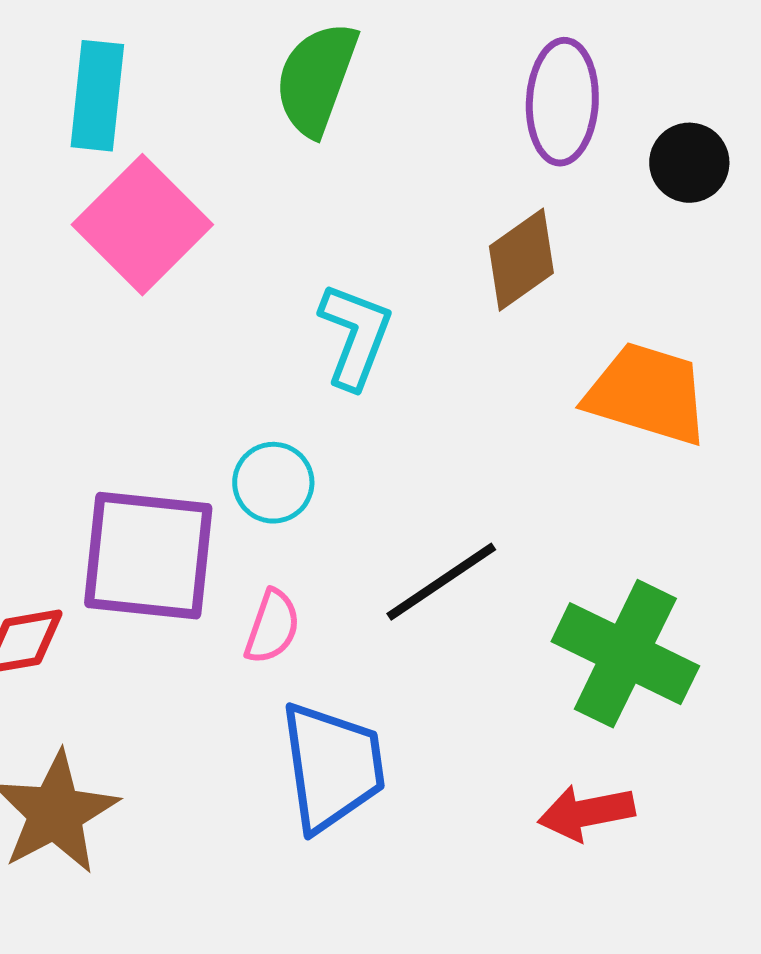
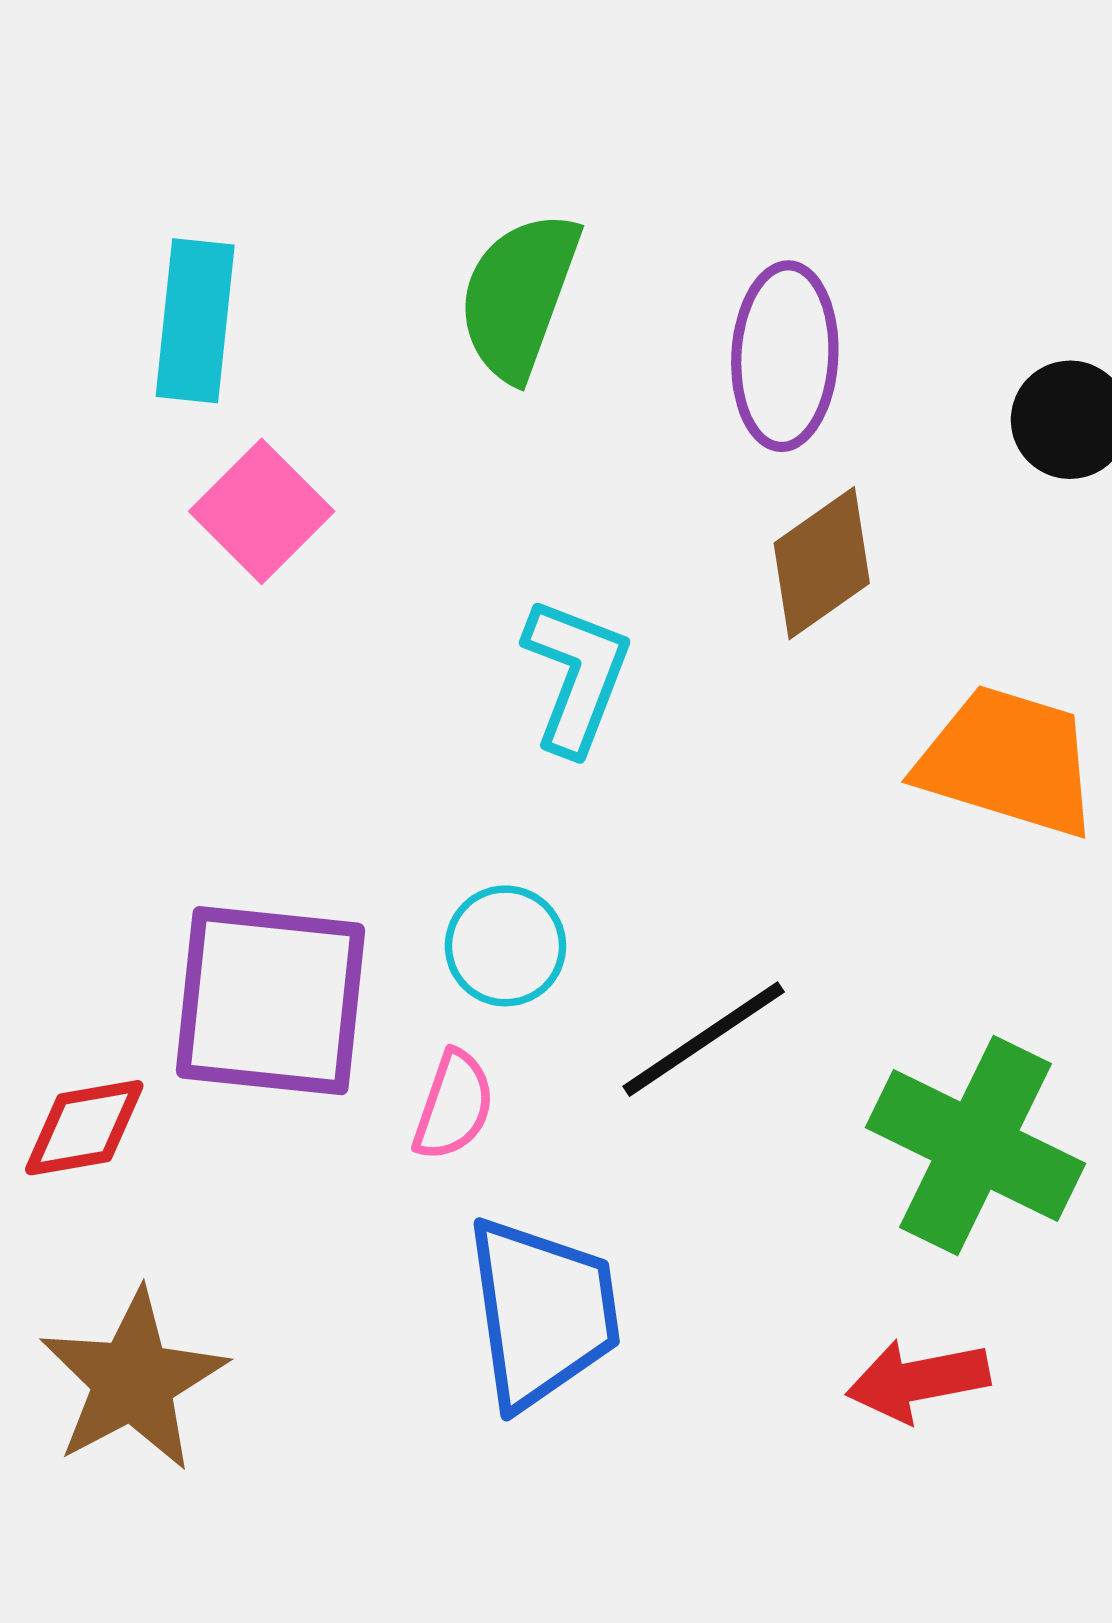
purple ellipse: (562, 102) -> (785, 356), moved
pink square: (142, 225) -> (262, 511), size x0.7
cyan circle: (273, 483) -> (505, 946), moved

